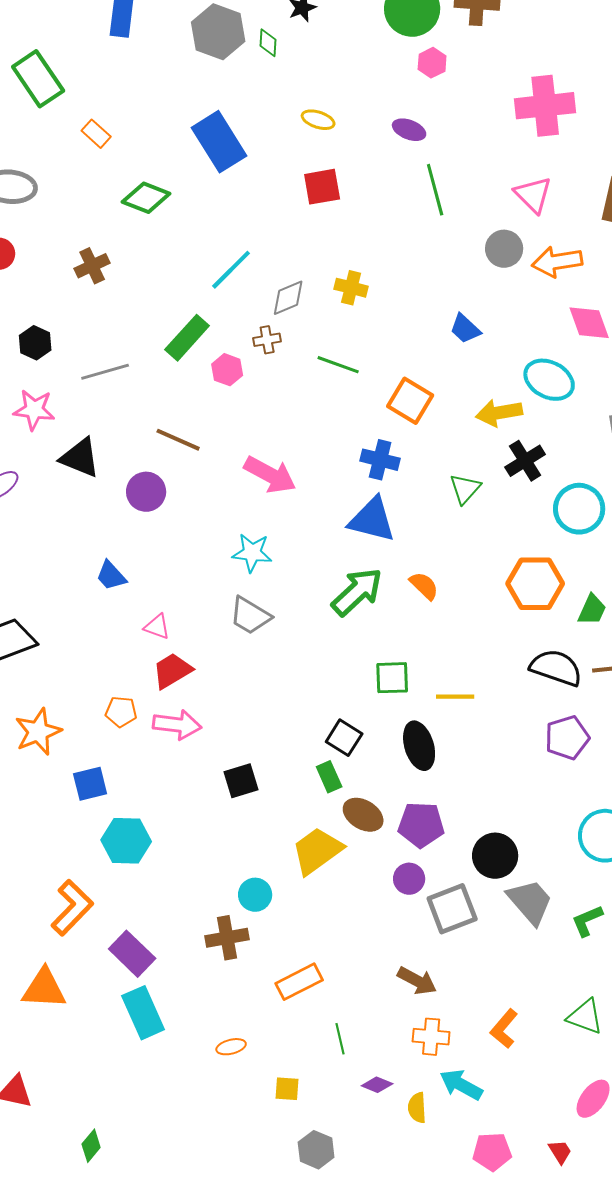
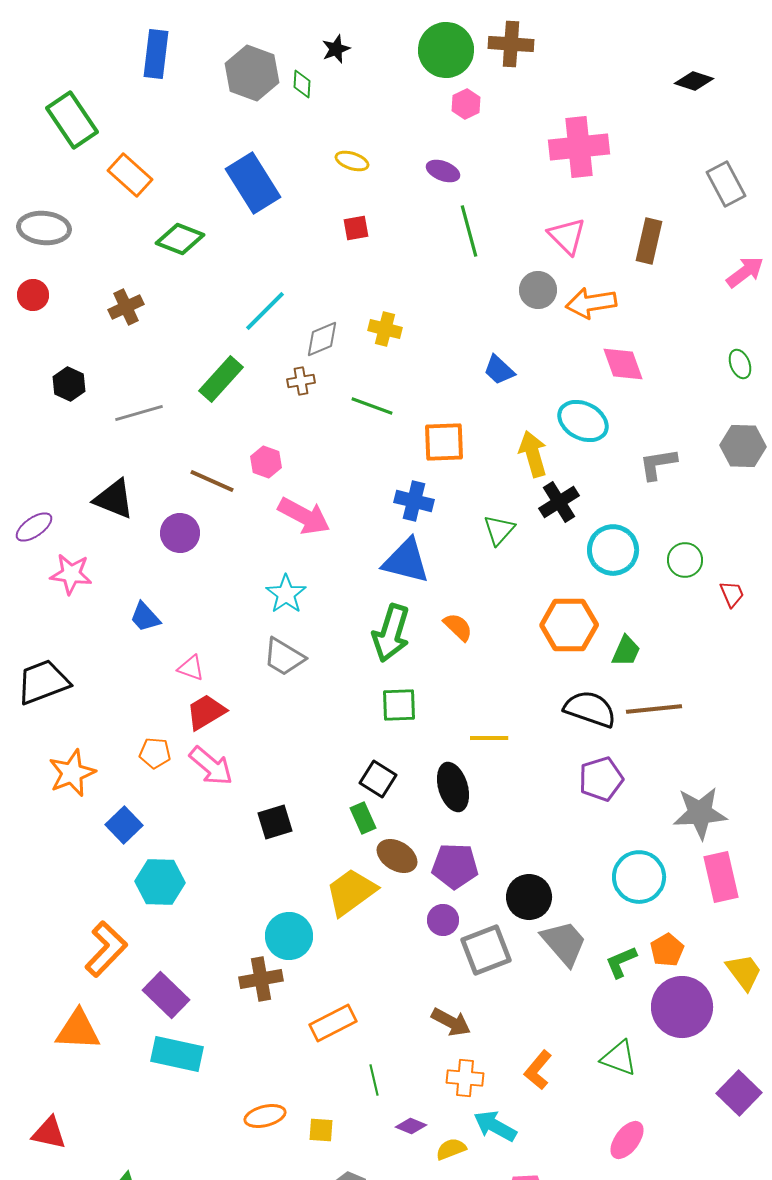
orange rectangle: (96, 134) -> (130, 175), size x1.5
red square: (322, 187) -> (356, 228), size x0.7
pink hexagon: (227, 370) -> (266, 462), moved
orange square: (410, 401) -> (444, 442), turned -33
pink star: (34, 410) -> (71, 574), moved
yellow arrow: (499, 413) -> (533, 454), turned 84
cyan star: (252, 553) -> (286, 594), turned 30
green arrow: (357, 592) -> (391, 633), turned 150
green square: (392, 678) -> (399, 705), moved
pink arrow: (177, 725) -> (211, 766), turned 33
blue square: (90, 784) -> (124, 825), turned -30
cyan circle: (255, 895) -> (289, 936), size x1.4
cyan rectangle: (143, 1013) -> (177, 1054), turned -54
orange ellipse: (231, 1047) -> (265, 1116), moved, size x1.4
yellow semicircle: (417, 1108) -> (451, 1149), turned 72

